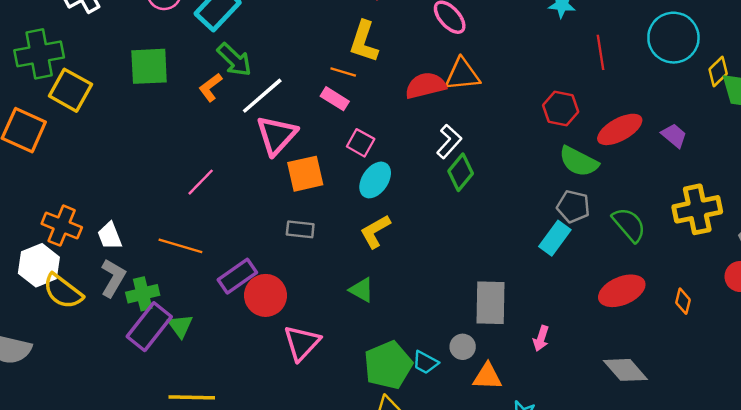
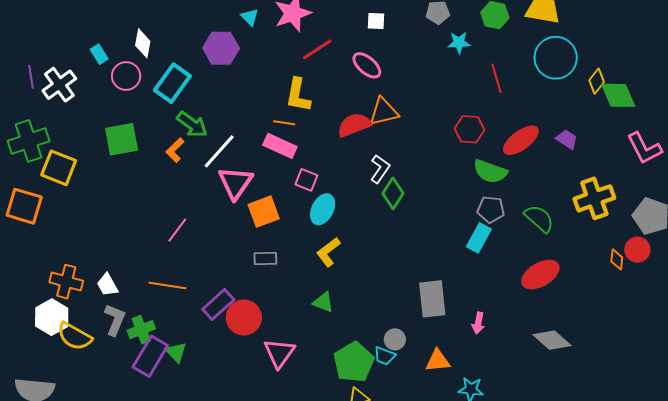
pink rectangle: (335, 99) -> (280, 146), size x1.4
orange diamond: (683, 301) -> (617, 259), moved
gray circle: (463, 347) -> (395, 339), moved

